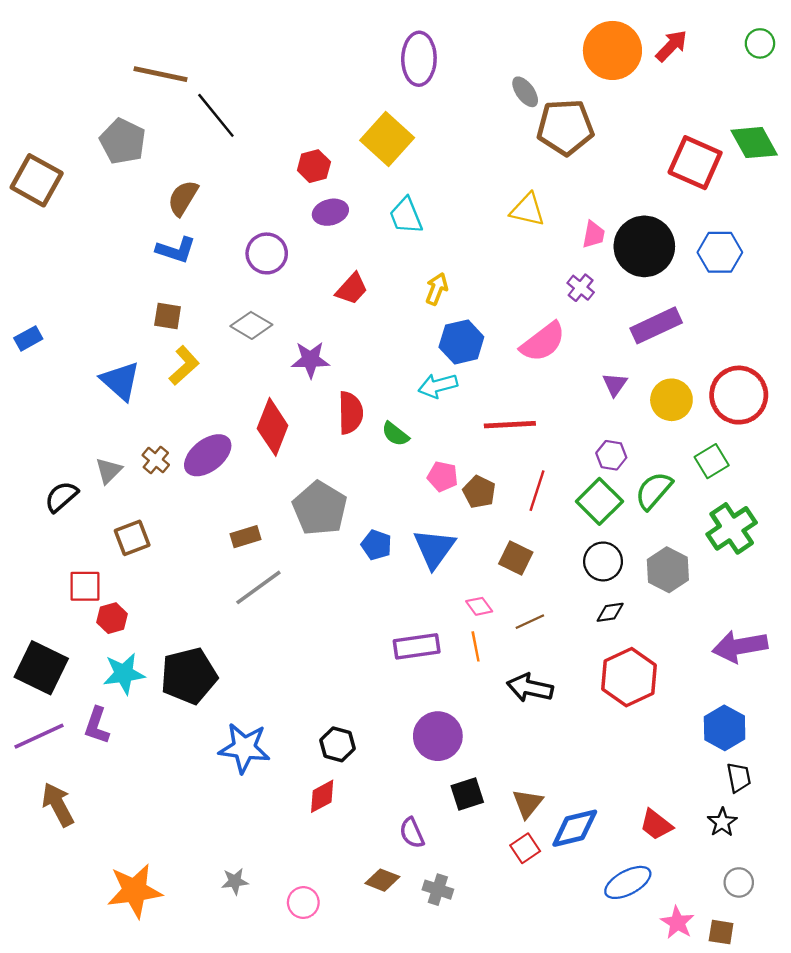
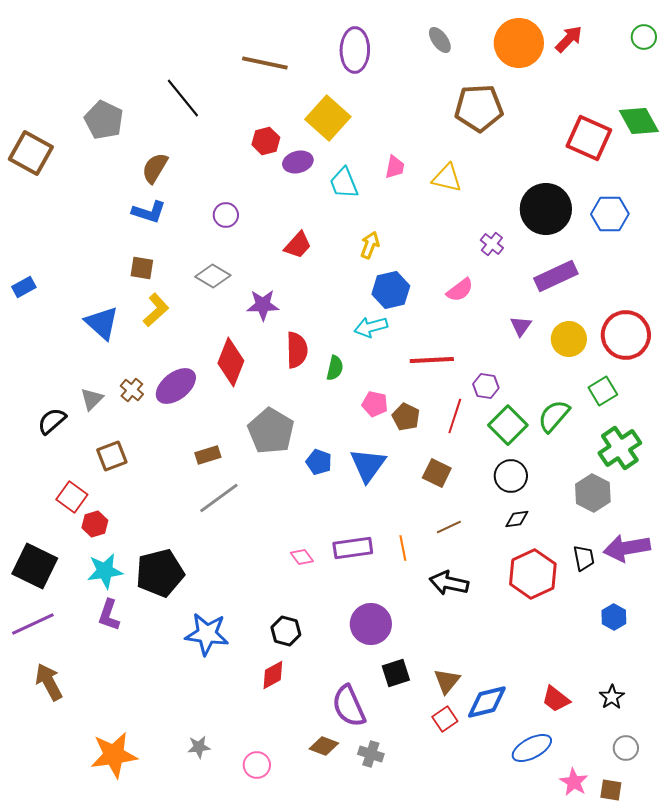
brown line: (160, 74) -> (265, 63), moved
gray ellipse: (525, 92) -> (440, 40), moved
purple ellipse: (330, 212) -> (298, 162), moved
pink trapezoid: (594, 235) -> (395, 167), moved
purple circle: (267, 253) -> (226, 215), size x0.7
pink semicircle: (543, 342) -> (460, 290), size x0.7
green semicircle: (395, 434) -> (335, 368), turned -115
purple hexagon: (611, 455) -> (486, 386), moved
gray hexagon: (668, 570) -> (593, 493), moved
red square: (85, 586) -> (72, 497), turned 36
pink diamond: (479, 606) -> (302, 557), moved
purple L-shape: (97, 726) -> (109, 615), moved
blue hexagon: (725, 728) -> (614, 617), size x0.7
black trapezoid: (739, 777) -> (584, 558), moved
purple semicircle: (412, 833) -> (349, 706), size x1.6

